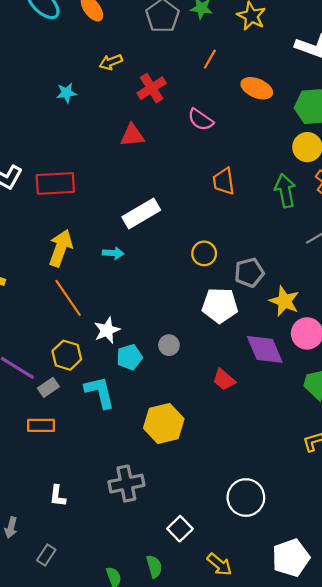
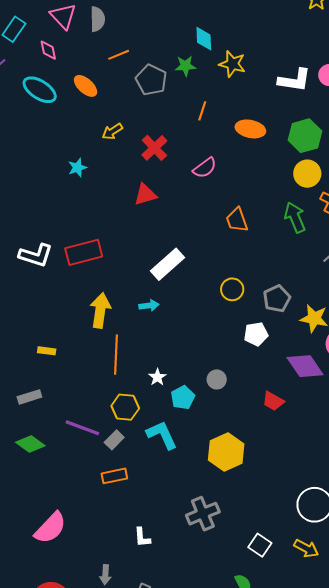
pink semicircle: (201, 120) -> (205, 168), turned -60
orange line: (68, 298) -> (116, 355), turned 48
white pentagon: (220, 305) -> (256, 334), size x0.7
white star: (107, 330) -> (157, 377), size x0.7
yellow arrow: (219, 564) -> (306, 548), moved

